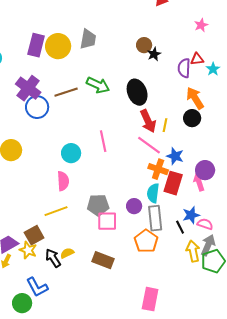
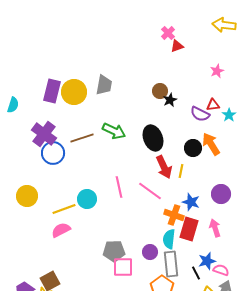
purple semicircle: (184, 68) -> (200, 114), turned -66
black circle: (192, 118) -> (193, 148), moved
pink line: (149, 145) -> (150, 191), moved
purple circle: (205, 170) -> (221, 194), moved
pink semicircle: (63, 181) -> (61, 230), moved, turned -114
yellow line: (56, 211) -> (64, 209), moved

